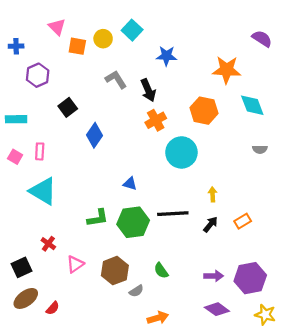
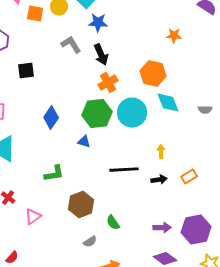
blue star: (166, 56) -> (98, 23), moved
orange star: (227, 70) -> (174, 36), size x0.6
cyan diamond: (252, 105) -> (168, 103), moved
black square: (68, 107) -> (26, 71), turned 30
blue diamond: (94, 135) -> (51, 118), moved
green hexagon: (133, 222) -> (97, 114), moved
black arrow: (210, 224) -> (159, 180), turned 42
brown hexagon: (115, 271) -> (81, 205), moved

